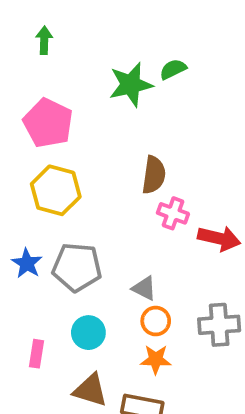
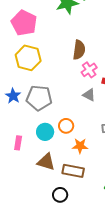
pink cross: (173, 213) -> (89, 70), turned 35
gray triangle: (144, 288) -> (89, 95), moved
orange circle: (156, 321) -> (66, 126), moved

